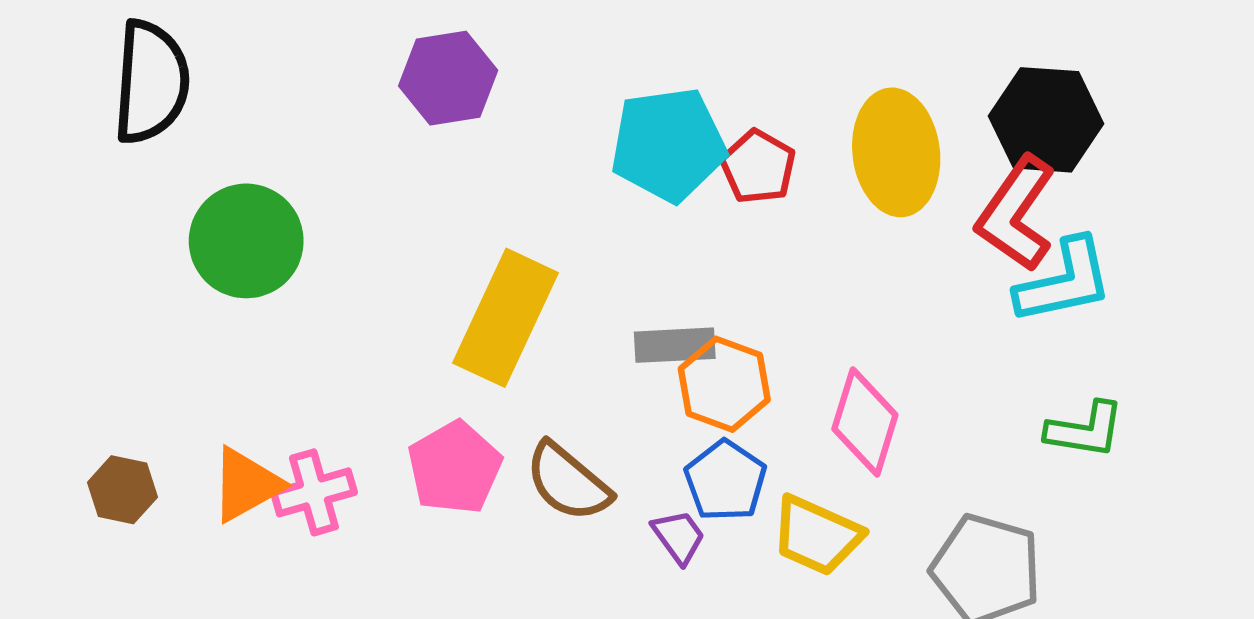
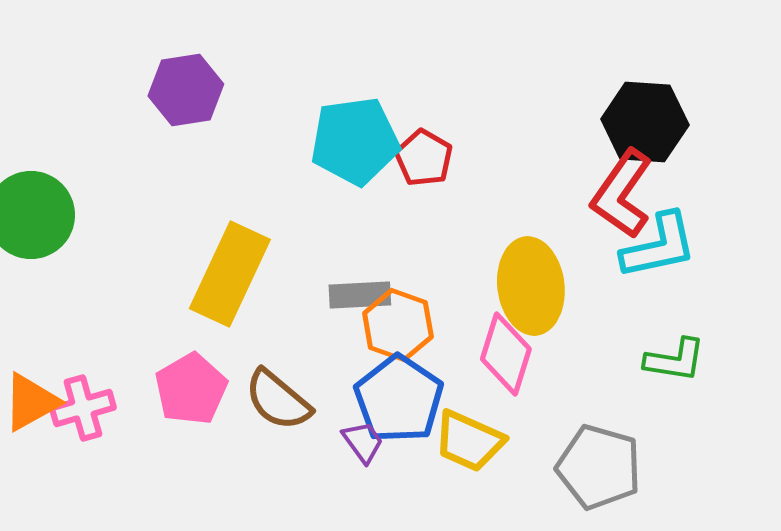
yellow ellipse: (896, 152) -> (531, 286), moved
blue pentagon: (726, 481) -> (399, 399), size x1.4

